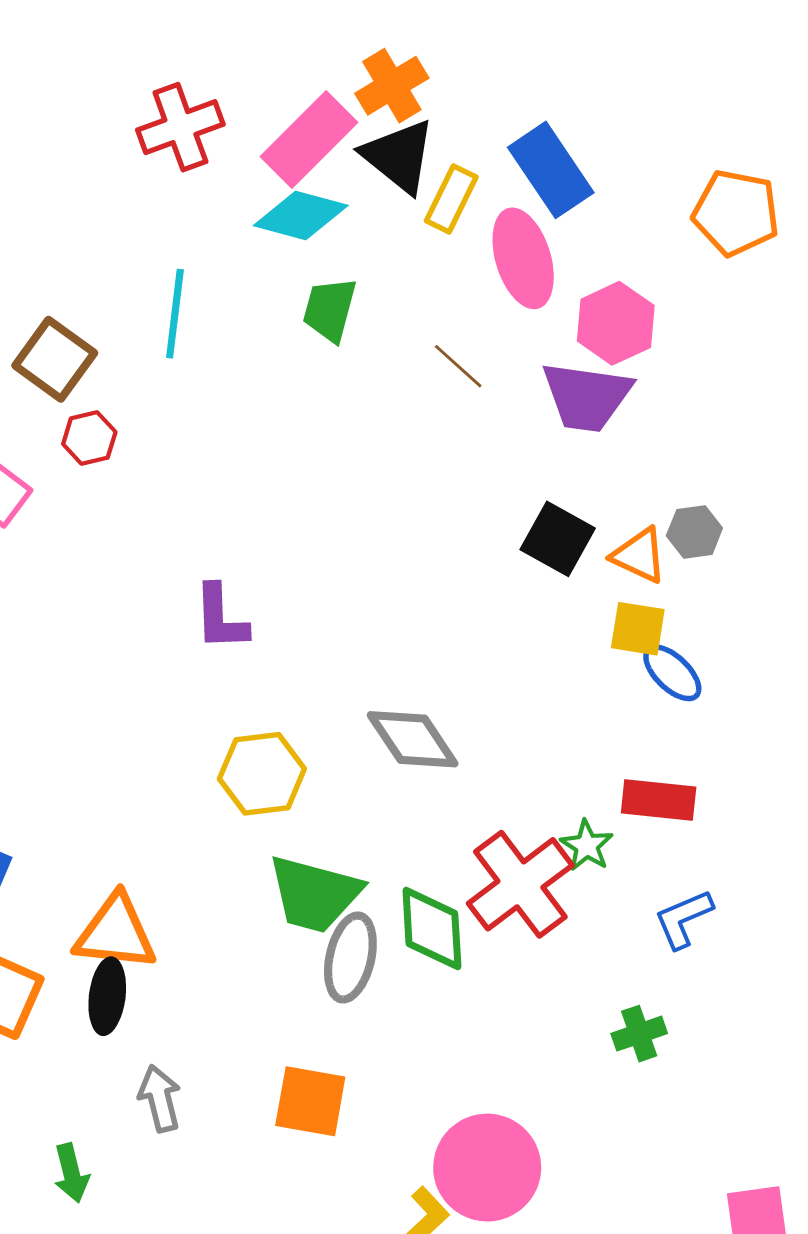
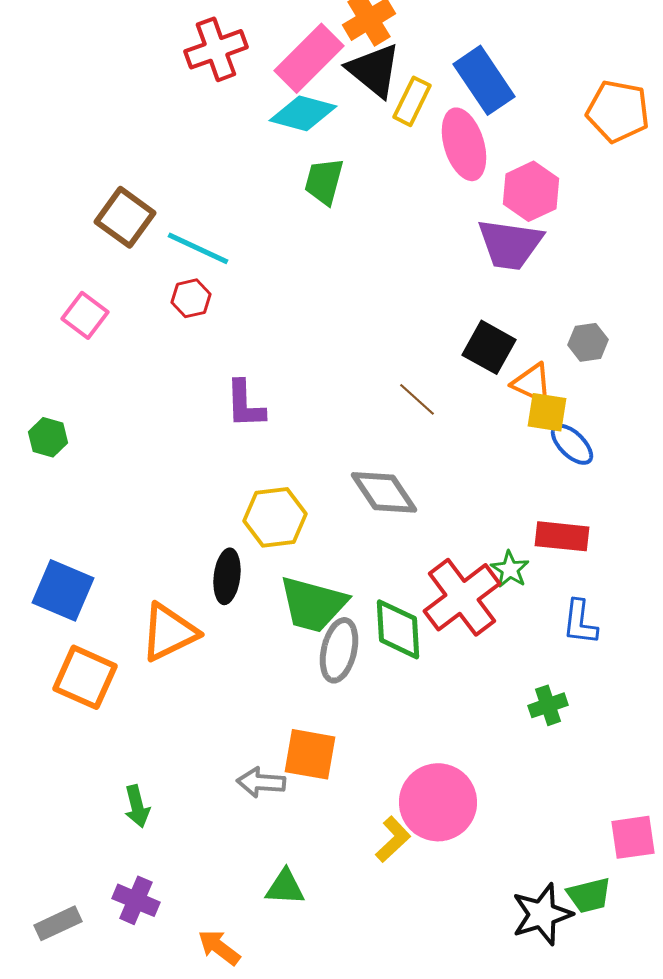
cyan line: (175, 314) -> (198, 248), moved, turned -72
brown line: (458, 366) -> (417, 399), moved
red hexagon: (89, 438) -> (191, 298), moved
orange triangle: (639, 555) -> (532, 383), moved
blue L-shape: (683, 919) -> (580, 622), turned -60
orange triangle: (116, 933) -> (169, 632), turned -32
black ellipse: (107, 996) -> (227, 576), moved
gray arrow: (160, 1098) -> (261, 782), moved, turned -72

